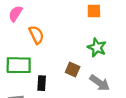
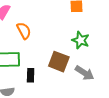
brown square: (73, 69) -> (59, 62), size x1.5

